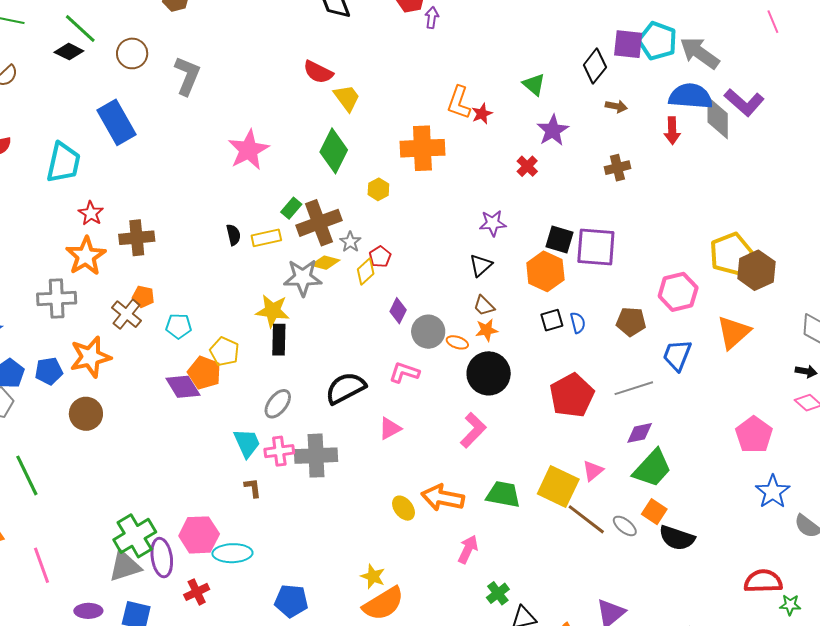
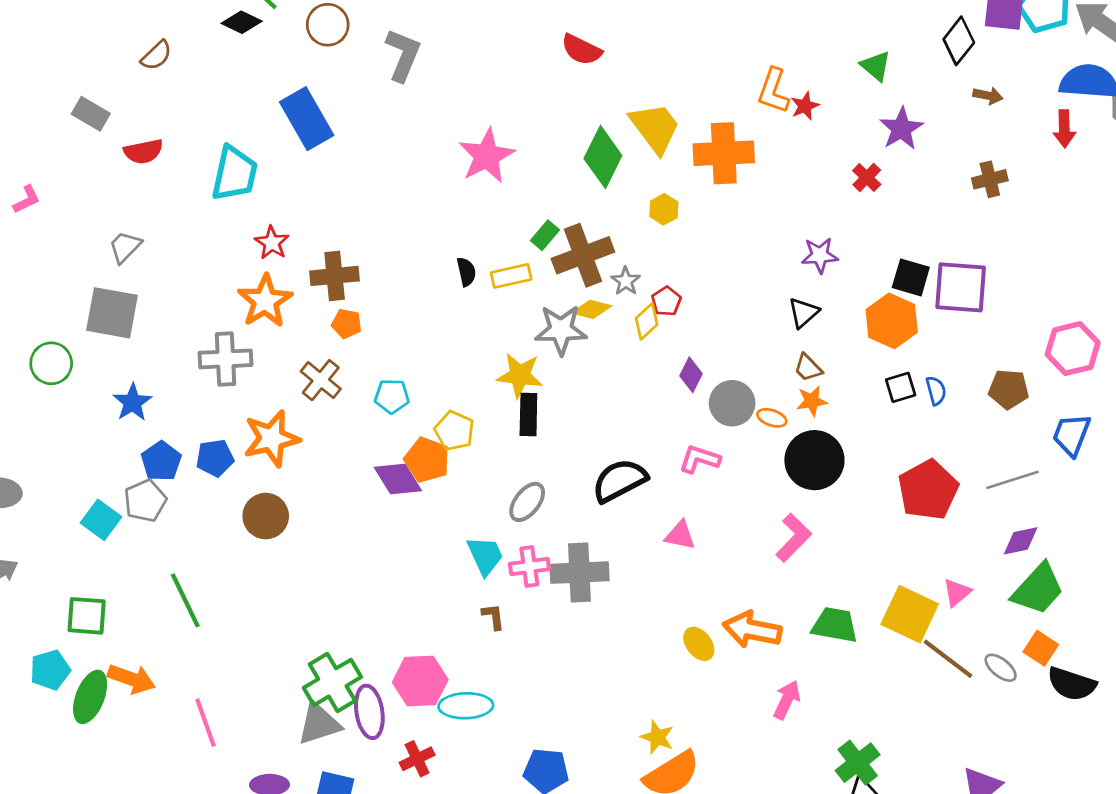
yellow trapezoid: (347, 98) -> (655, 128), moved, size x1.4
orange pentagon: (143, 297) -> (347, 324), moved
pink triangle: (390, 428) -> (680, 535), turned 40
green cross: (498, 593) -> (858, 763), moved, size x1.4

